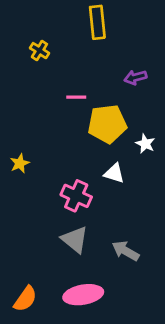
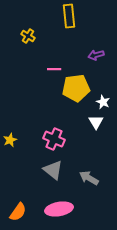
yellow star: (20, 163) -> (10, 140), moved
white triangle: (114, 173) -> (96, 122), moved, turned 42

